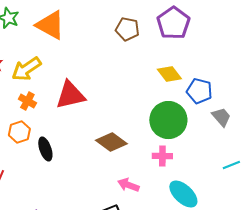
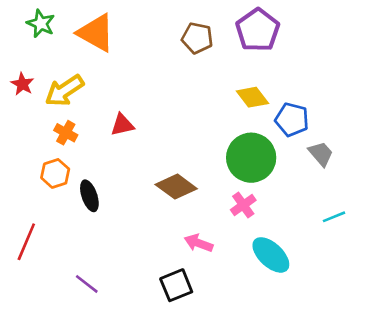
red triangle: (70, 95) -> (122, 125), size x0.6
pink cross: (162, 156) -> (243, 205), turned -36

